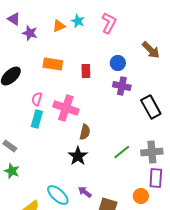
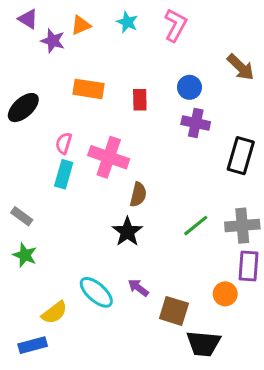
orange triangle: (59, 26) -> (81, 25), moved
black rectangle: (151, 107) -> (241, 156), turned 45

